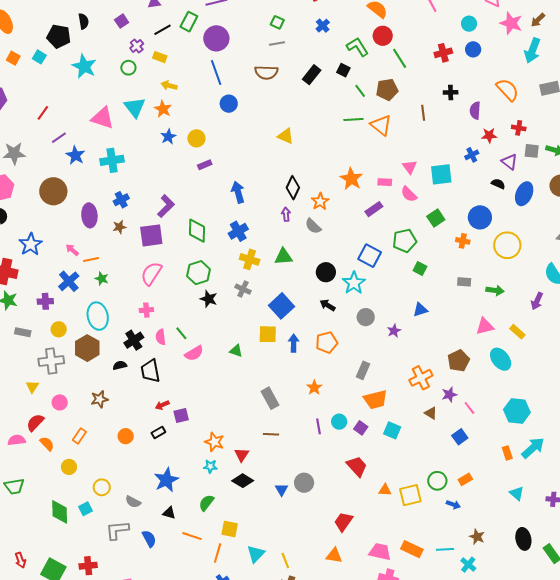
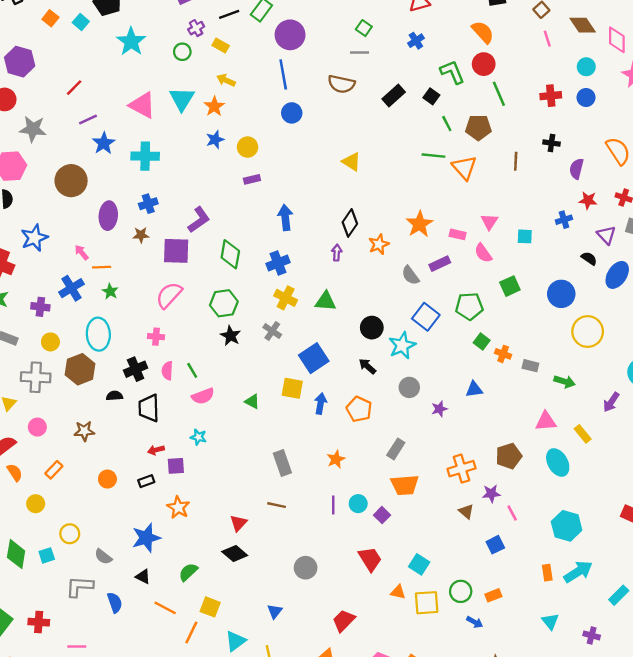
cyan square: (441, 174) -> (525, 236), size x0.6
gray semicircle: (313, 226) -> (410, 275), moved
orange cross: (463, 241) -> (503, 354), moved
orange pentagon: (327, 342) -> (359, 409), turned 30
cyan square: (392, 430) -> (419, 564), moved
orange star: (214, 442) -> (178, 507), moved
cyan star: (210, 466) -> (198, 437), moved
blue triangle: (282, 490) -> (275, 611), moved

